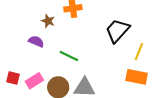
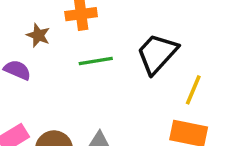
green line: (69, 56) -> (96, 61), moved, turned -36

